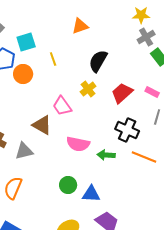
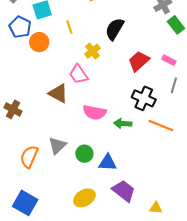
yellow cross: (88, 89) -> (92, 51), moved
gray triangle: (24, 151) -> (57, 146), moved, turned -30

